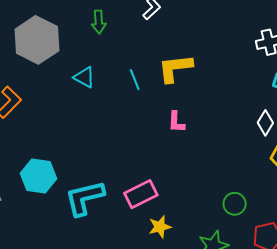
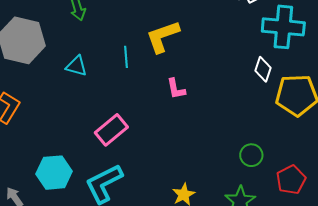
cyan line: (135, 80) -> (126, 57), turned 30
pink rectangle: (141, 194) -> (111, 130), moved

